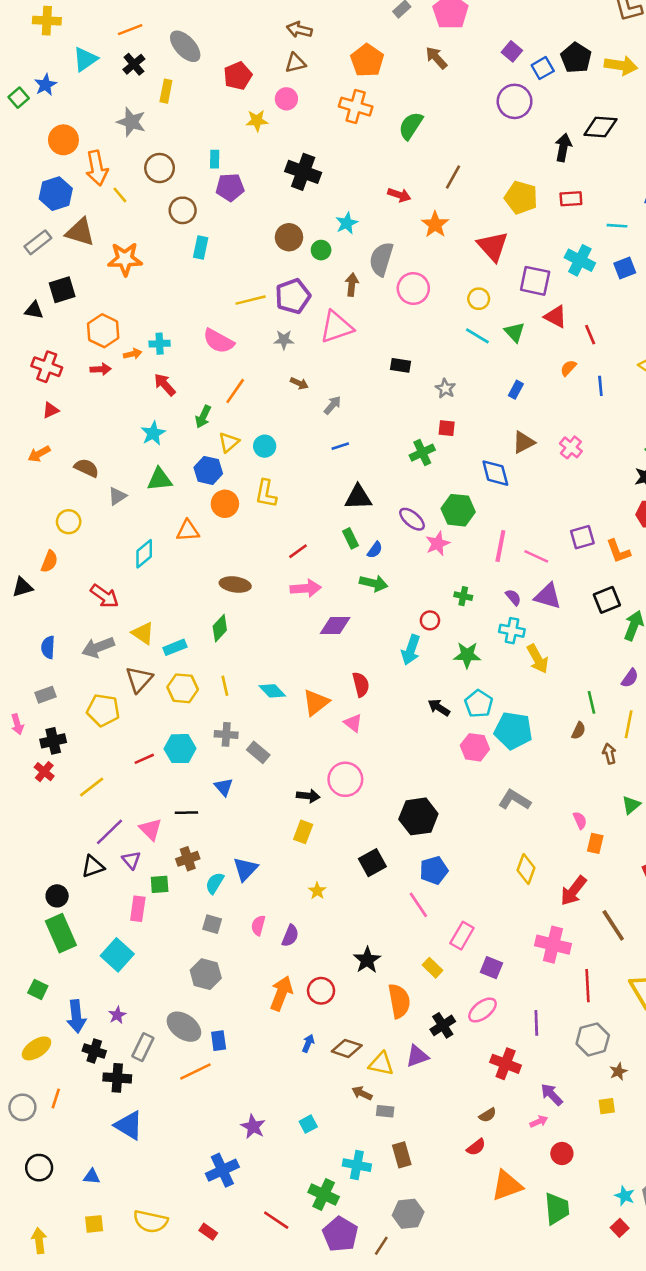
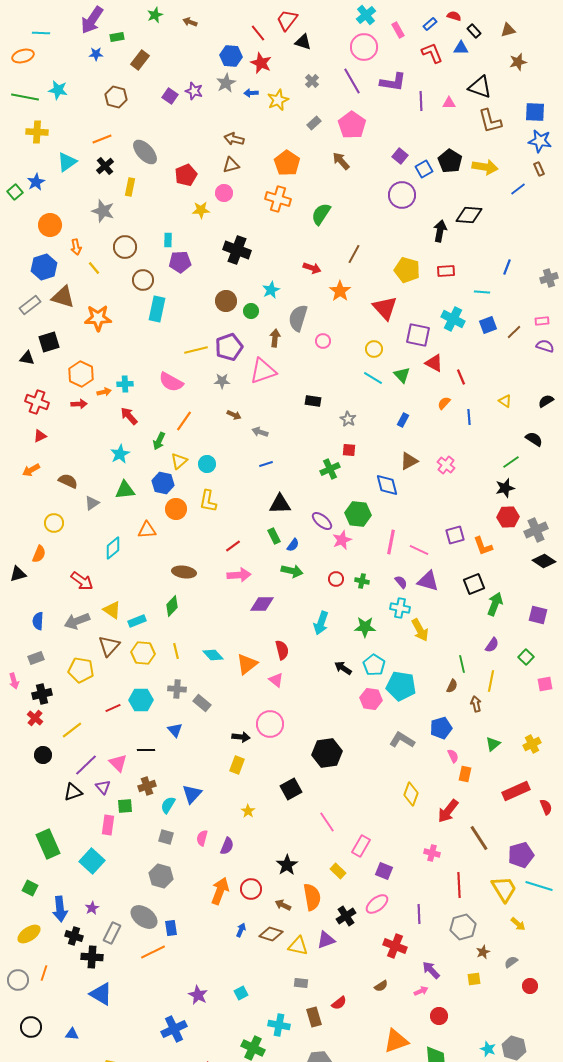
orange arrow: (97, 168) -> (76, 247), size x0.6
cyan rectangle: (201, 247) -> (157, 309), size x1.4
pink circle: (413, 288) -> (323, 341), size x0.6
gray arrow: (333, 405) -> (260, 432), turned -112
red circle: (430, 620) -> (336, 579), moved
blue pentagon: (434, 870) -> (441, 728), moved
black circle: (57, 896) -> (43, 755), moved
pink cross: (553, 945) -> (432, 853), size x0.6
brown arrow: (362, 1093) -> (283, 905), moved
red semicircle: (476, 1147) -> (339, 1003), moved

